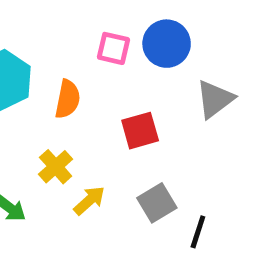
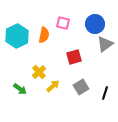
blue circle: (167, 44) -> (95, 24), moved
orange semicircle: (68, 99) -> (44, 35), moved
black line: (198, 232) -> (105, 93), moved

